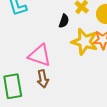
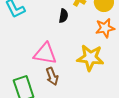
yellow star: (85, 42) -> (90, 58), moved

